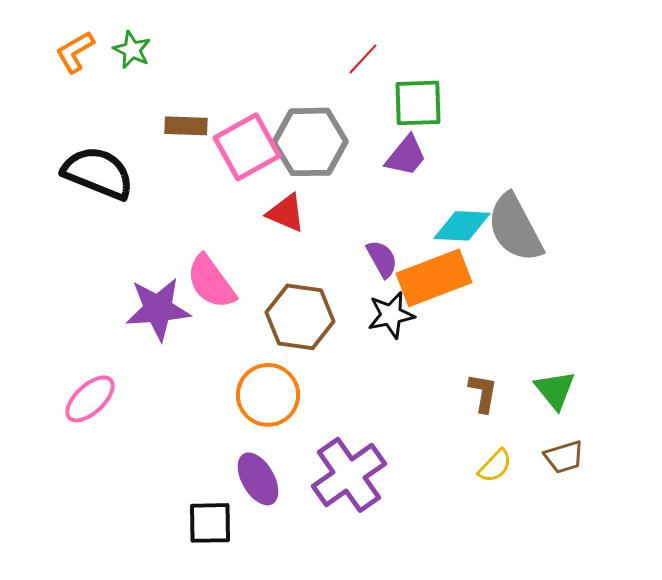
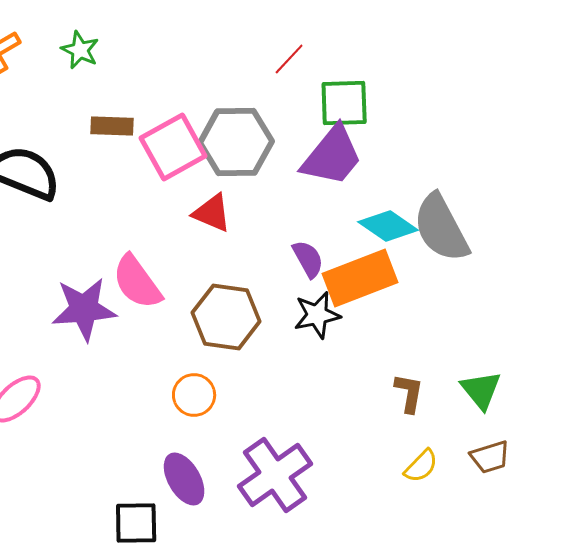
green star: (132, 50) -> (80, 50), moved
purple trapezoid: (406, 156) -> (332, 156), size x1.5
cyan diamond: (462, 226) -> (388, 226), turned 32
orange circle: (268, 395) -> (194, 395), size x0.7

